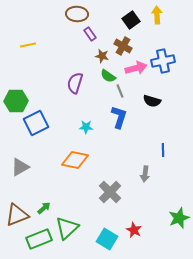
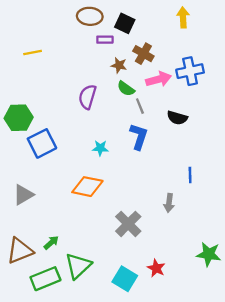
black square: (131, 20) -> (125, 23), moved, turned -30
purple rectangle: (90, 34) -> (105, 40), turned -56
green star: (179, 218) -> (209, 254), turned 30

